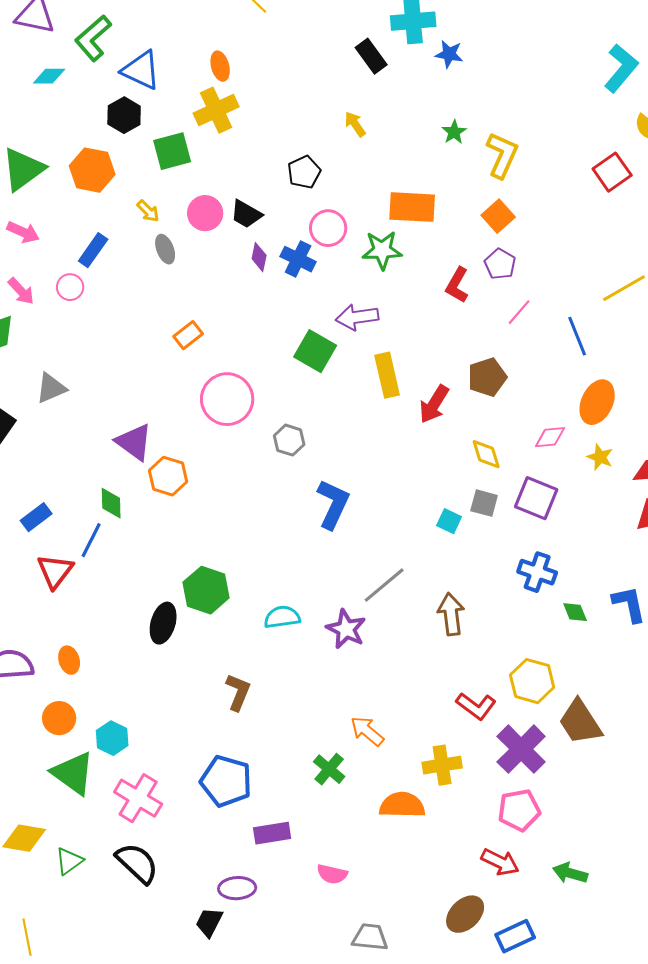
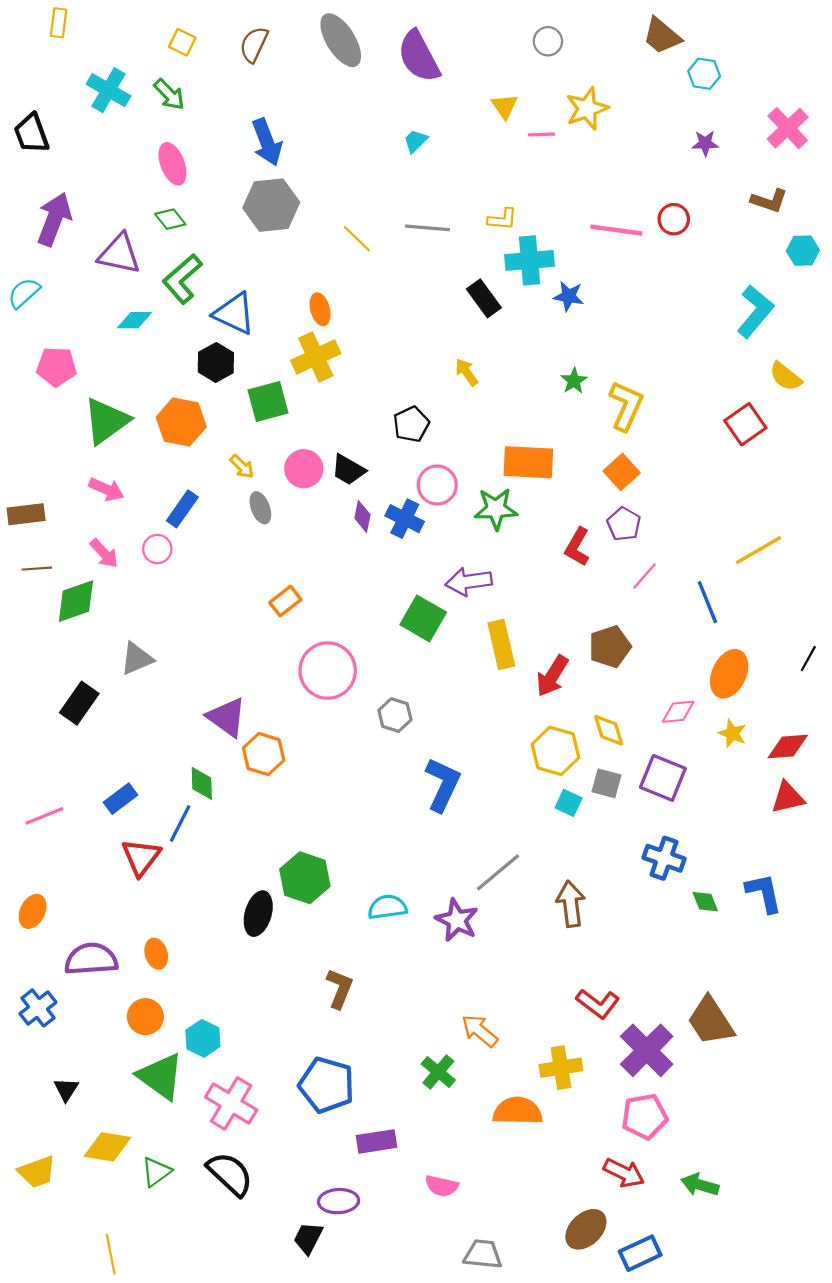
yellow hexagon: (532, 681) -> (556, 751), moved

